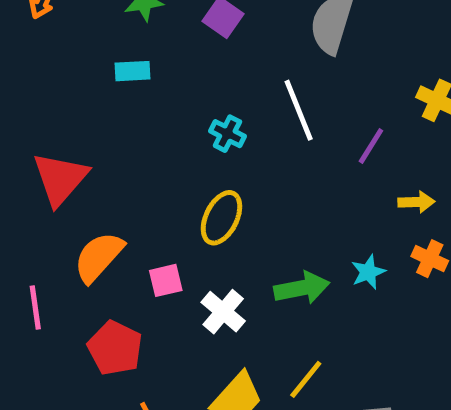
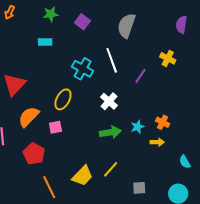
cyan cross: (227, 134) -> (83, 69), size x1.5
yellow arrow: (416, 202) -> (157, 142), moved
yellow ellipse: (221, 218) -> (63, 99), moved
white cross: (223, 312) -> (109, 101), moved

